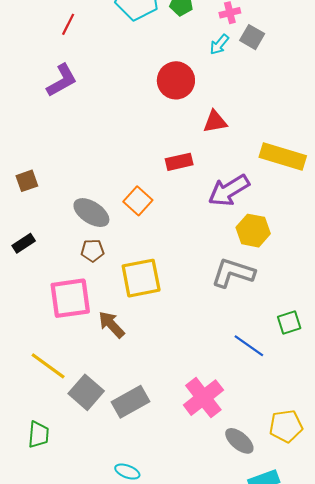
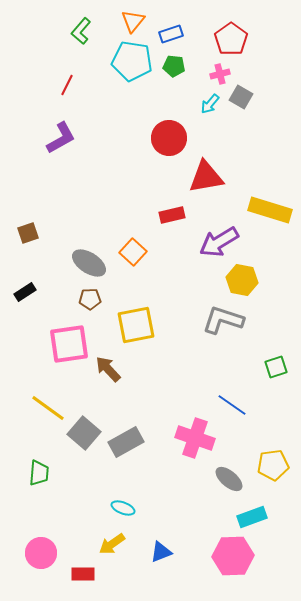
red triangle: (215, 122) -> (206, 177), size x1.5
blue line: (249, 346) -> (232, 405), moved
pink cross: (203, 398) -> (195, 438), turned -33

